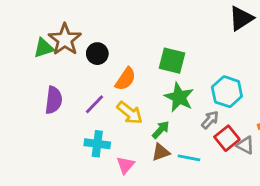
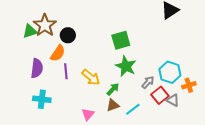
green square: (172, 61) -> (121, 40), turned -30
orange semicircle: (125, 79) -> (58, 53), moved
cyan hexagon: (227, 92) -> (170, 72), moved
purple line: (94, 104) -> (66, 71), turned -49
cyan cross: (97, 144) -> (42, 99), moved
cyan line: (189, 158) -> (133, 109), turned -49

